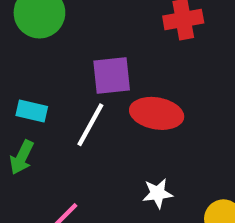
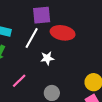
white star: (158, 193) -> (47, 58), moved

